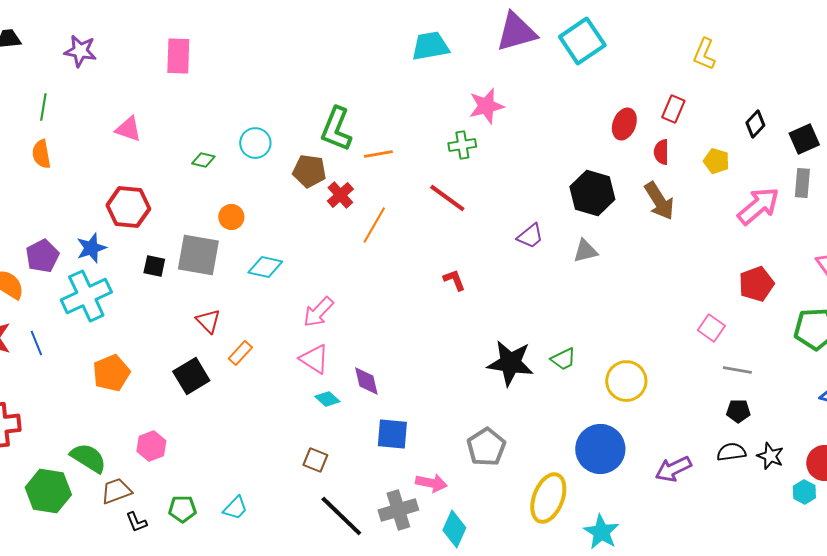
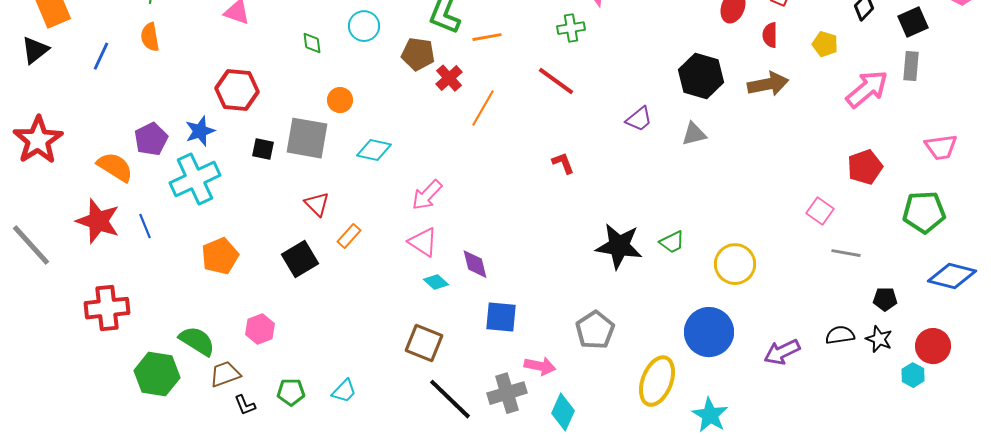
green diamond: (203, 160) -> (312, 43), turned 70
brown arrow: (659, 201) -> (768, 84), turned -69
black pentagon: (738, 411) -> (885, 299), moved
brown square: (315, 460) -> (424, 343), size x1.5

